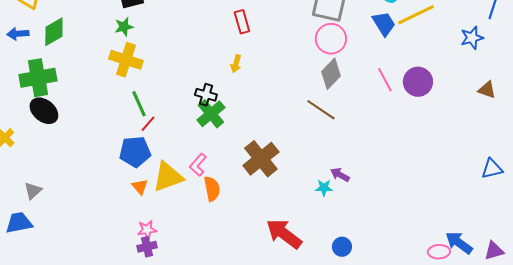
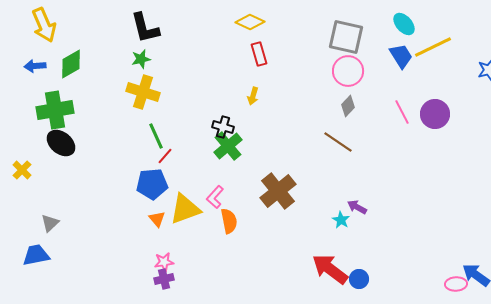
gray diamond: (331, 74) -> (348, 106), size x0.7
cyan star: (324, 188) -> (341, 220), turned 30
red arrow: (284, 234) -> (330, 269), moved

